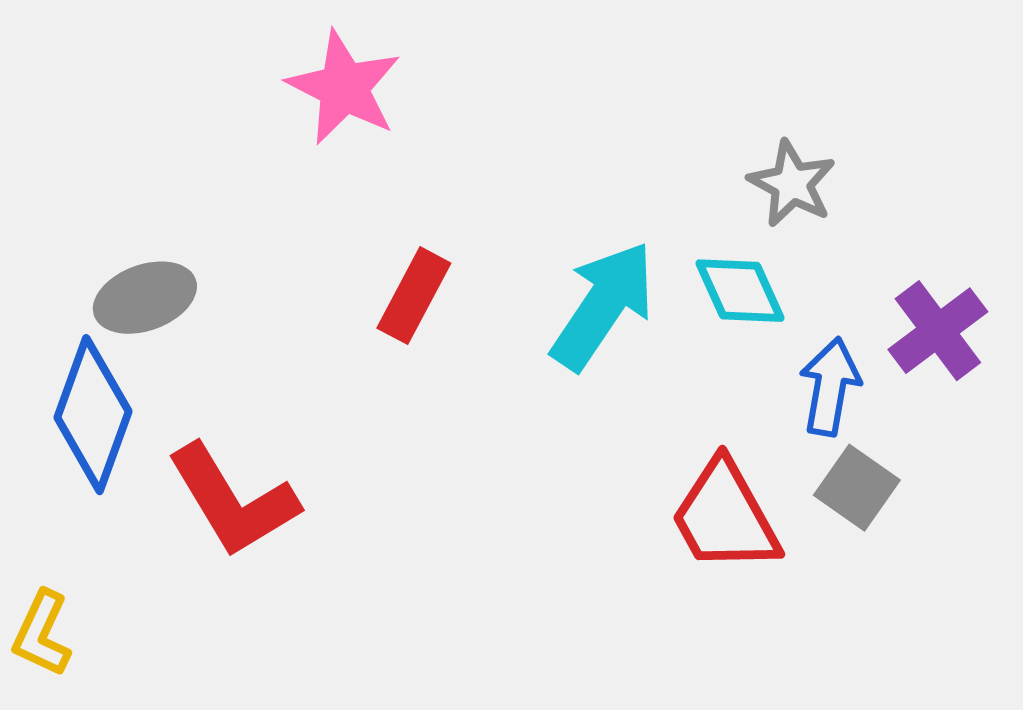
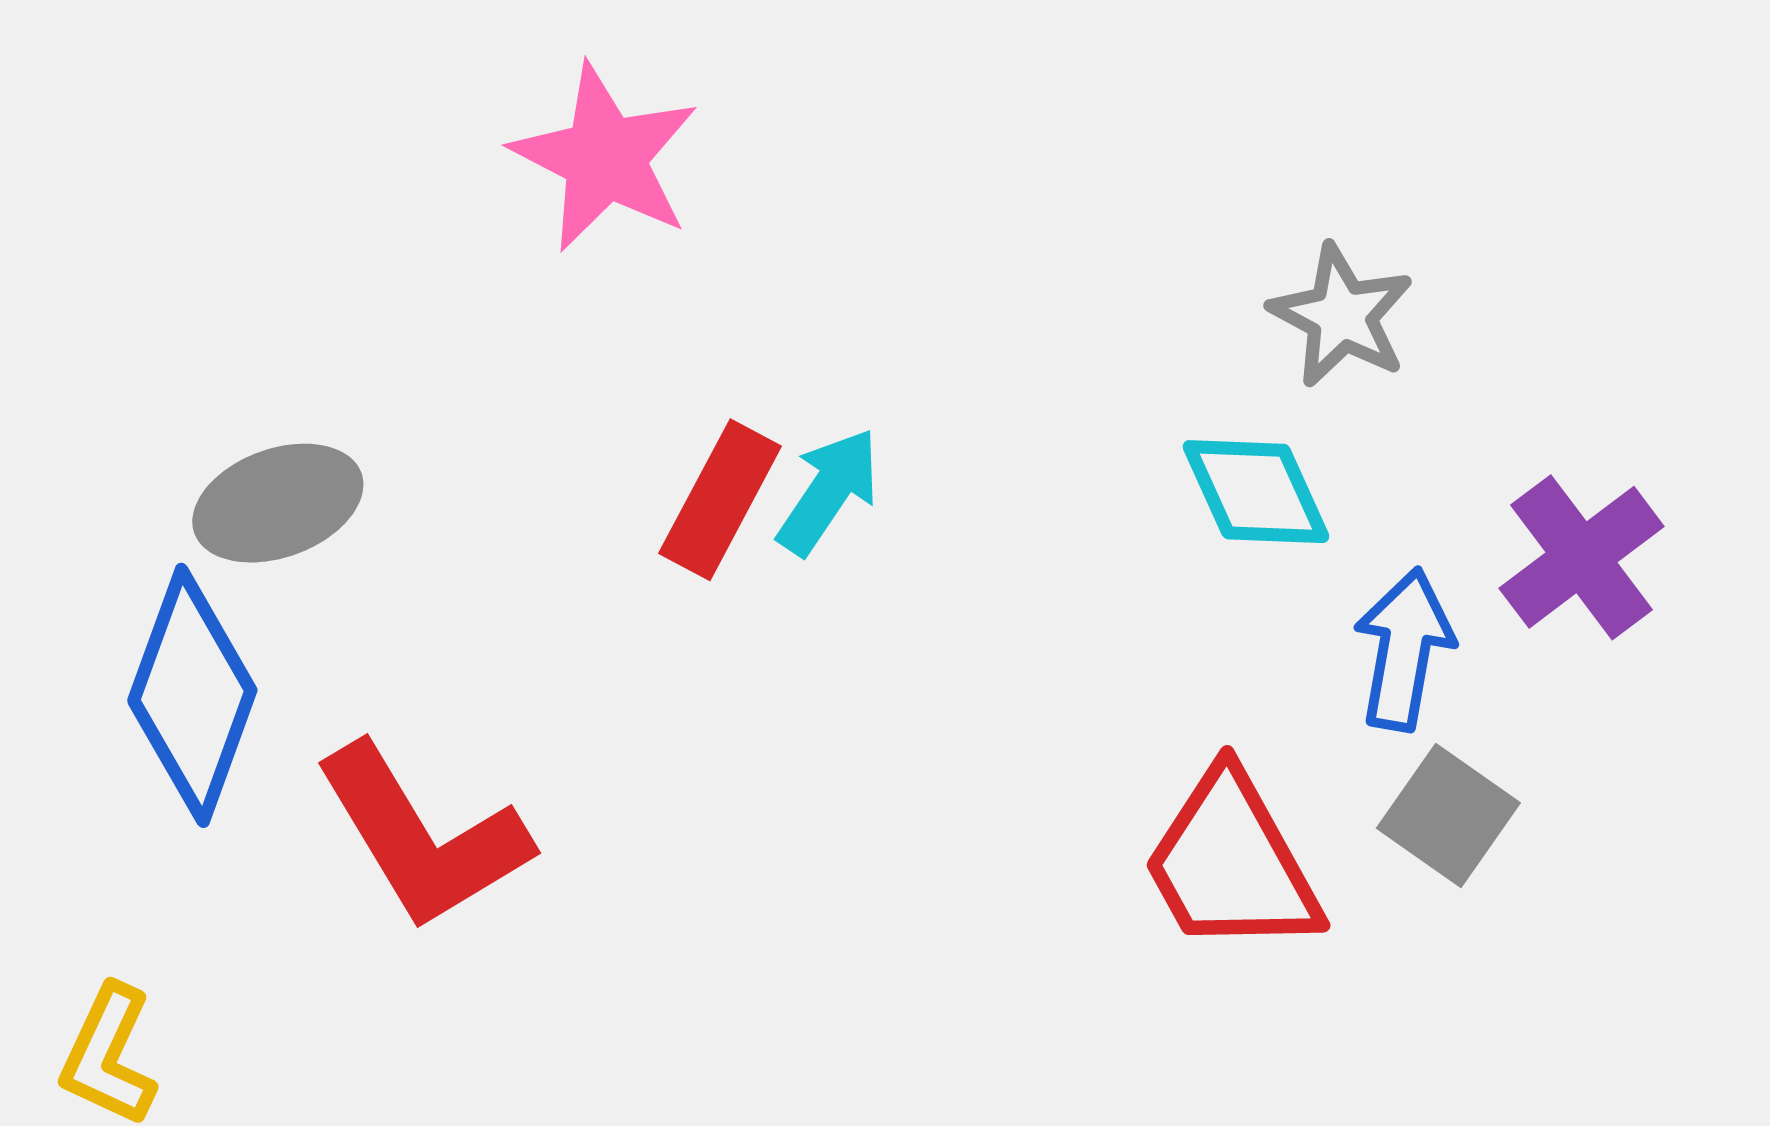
cyan arrow: (603, 306) -> (829, 492), moved, size x0.6

